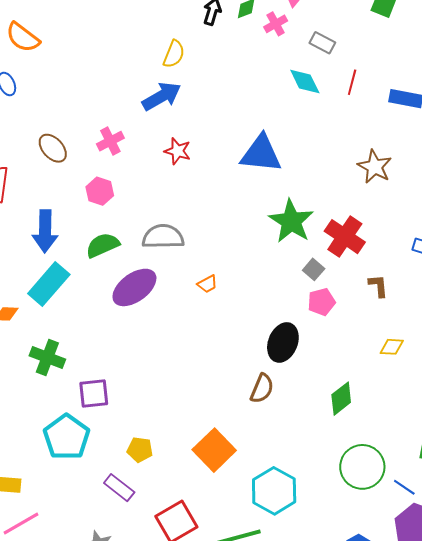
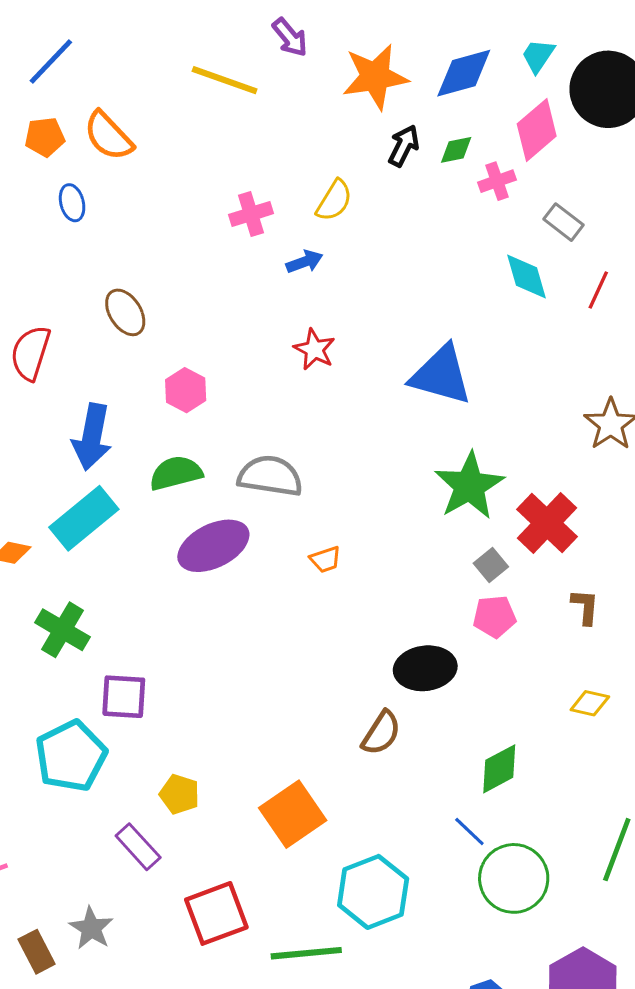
blue arrow: (162, 96) -> (304, 262), size x0.6
pink cross: (110, 141) -> (251, 214), moved
black ellipse: (283, 342) -> (425, 668), turned 51
blue line: (404, 487) -> (469, 831), moved

